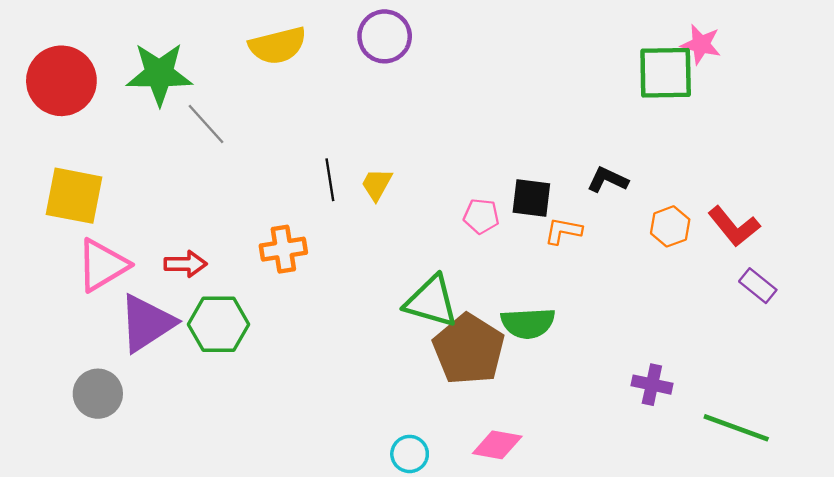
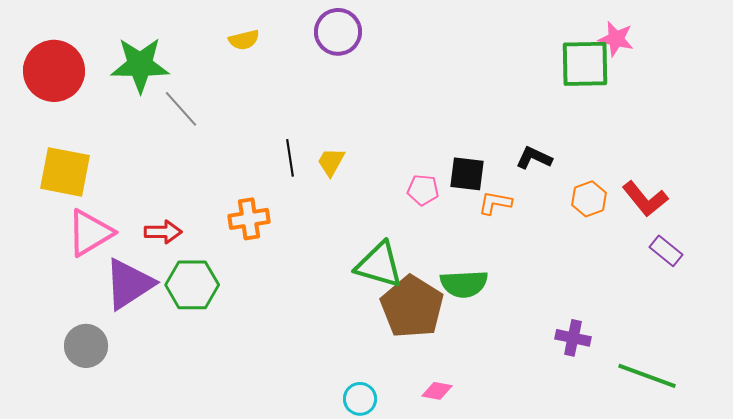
yellow semicircle: (278, 46) -> (244, 40), size x0.6
pink diamond: (497, 445) -> (437, 391), size x0.7

